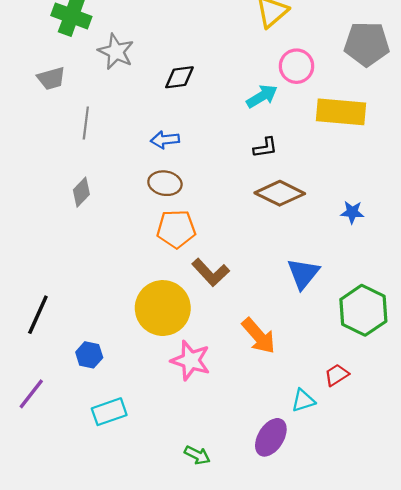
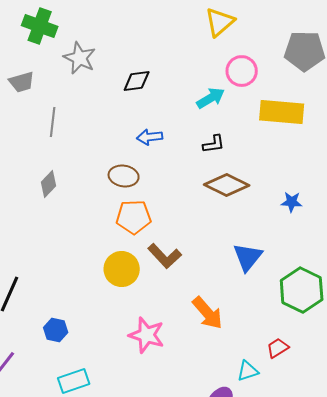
blue arrow: (165, 140) -> (150, 137), moved
yellow circle: (163, 308) -> (122, 269), moved, size x0.7

